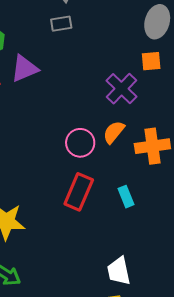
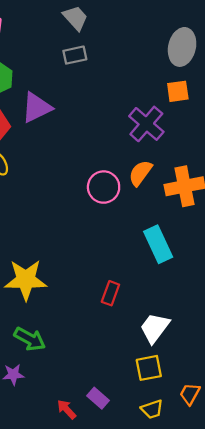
red rectangle: (79, 192) -> (110, 293), moved, size x0.6
cyan rectangle: (126, 197) -> (158, 244), size x1.5
white trapezoid: (119, 271) -> (155, 328), turned 52

